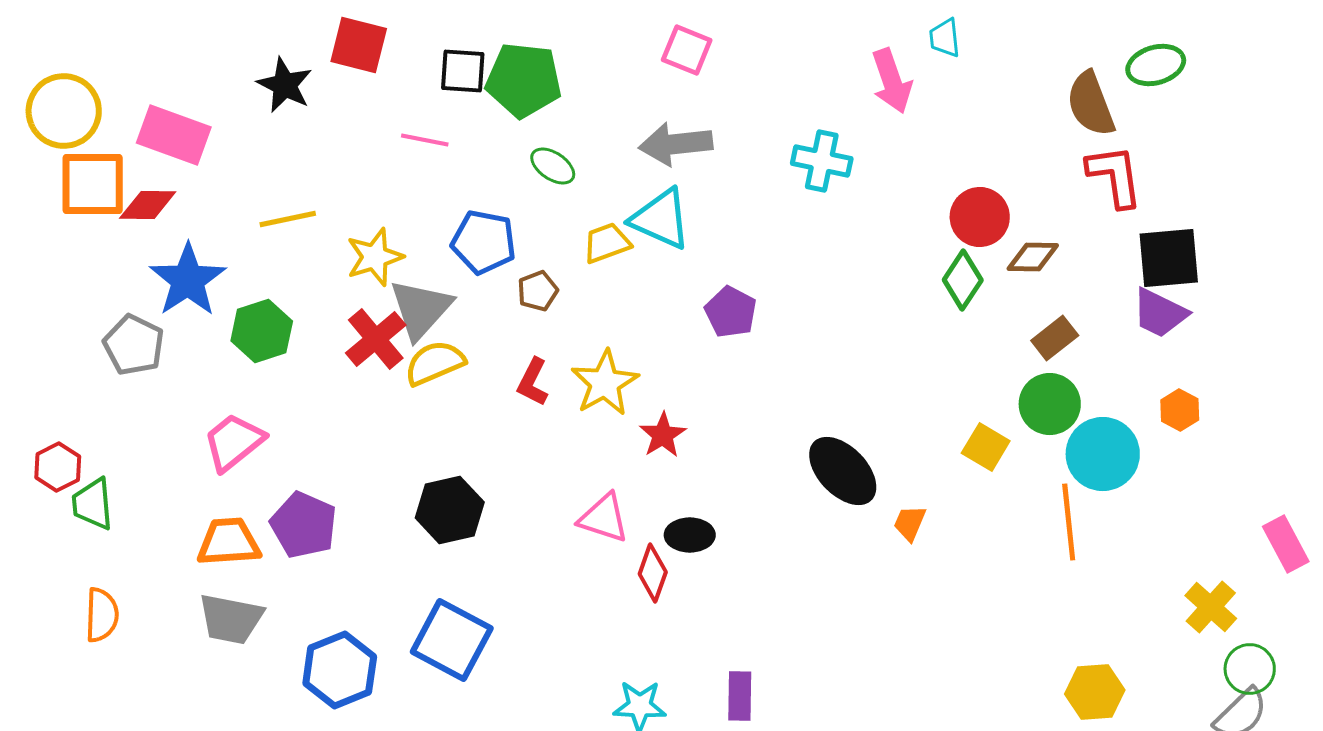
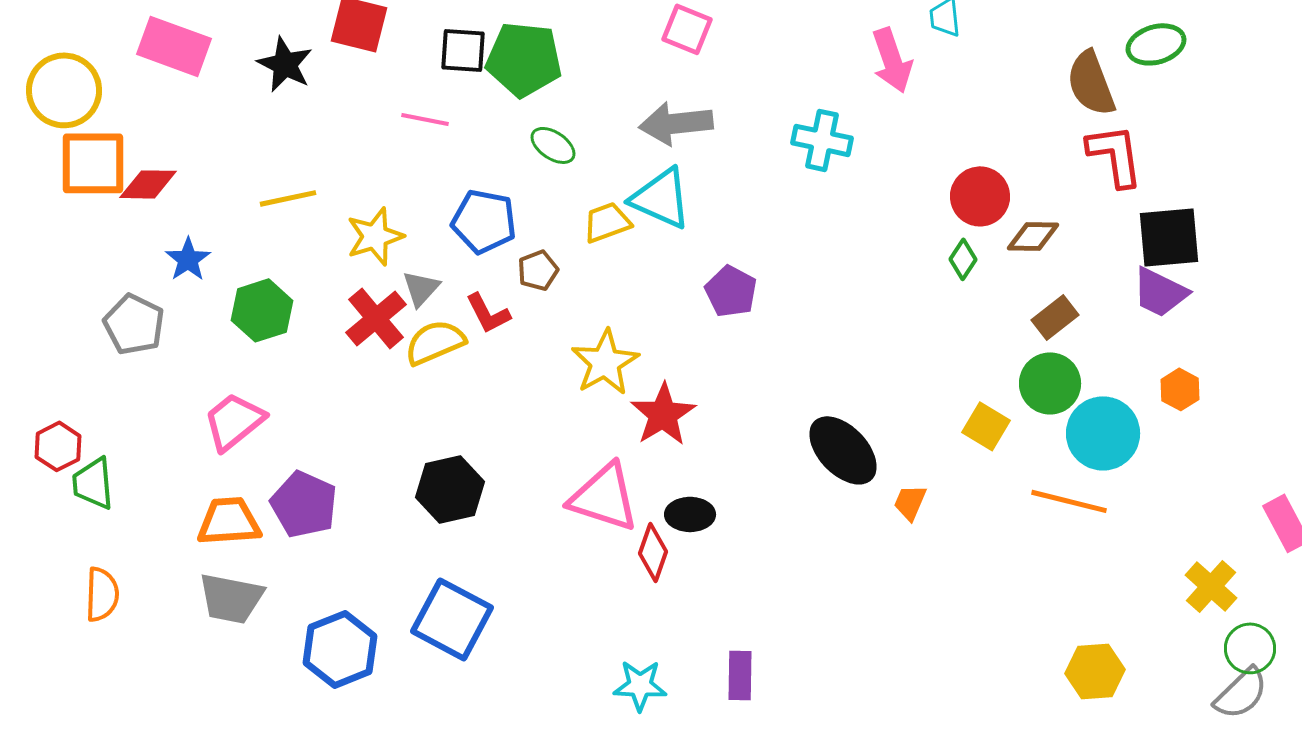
pink rectangle: (174, 135) -> (174, 46), moved
blue star: (188, 280) -> (188, 259), size x0.6
green diamond: (963, 280) -> (963, 259), size x0.7
gray triangle: (421, 309) -> (421, 288), size x0.6
red L-shape: (533, 382) -> (488, 313), moved, turned -54
red star: (663, 435) -> (663, 414), size x1.4
pink triangle: (604, 518) -> (604, 497), size x1.4
orange line: (1069, 522) -> (1069, 501), turned -70

